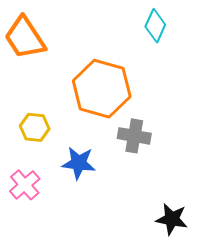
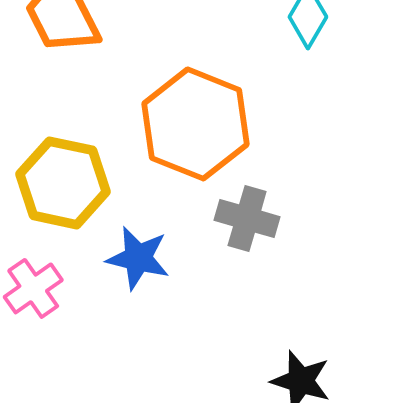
yellow hexagon: (35, 127) -> (63, 183), size x1.6

